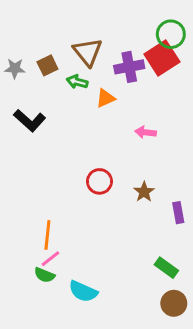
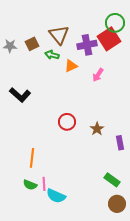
black L-shape: (30, 120) -> (20, 95), moved
pink arrow: (146, 132) -> (98, 75), moved, turned -64
pink line: (50, 259) -> (44, 184), moved, turned -56

